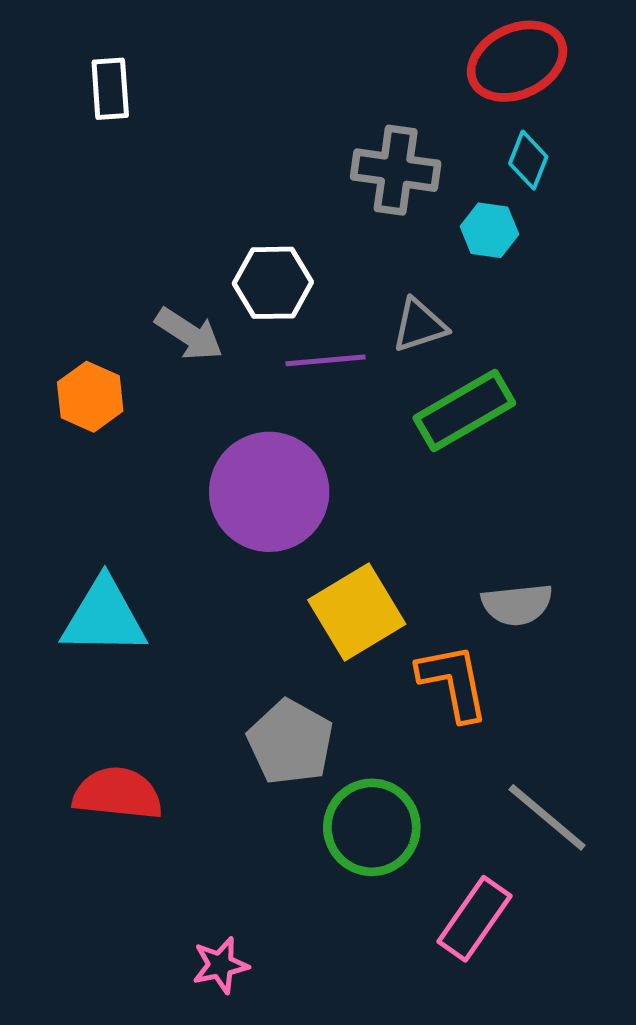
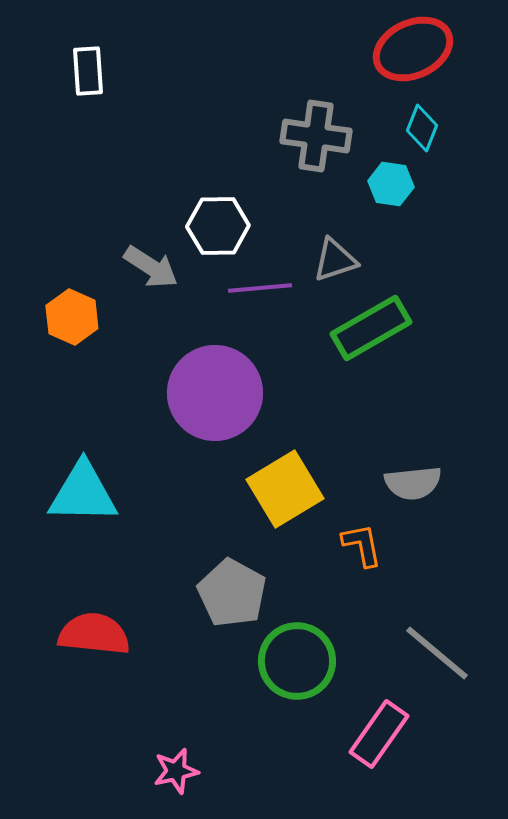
orange L-shape: (453, 682) -> (362, 545), size x0.7

